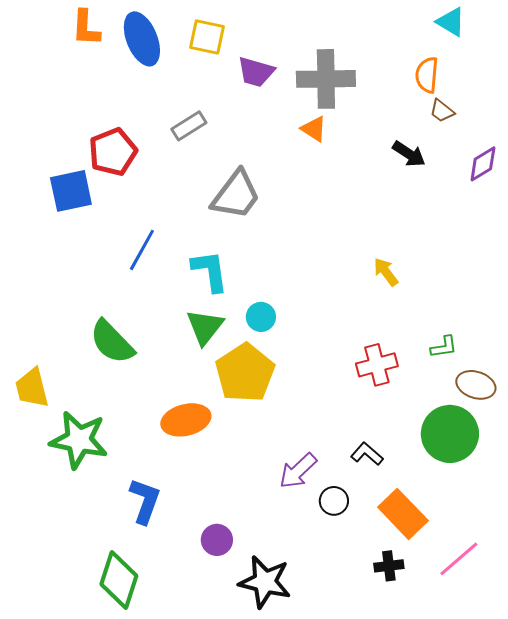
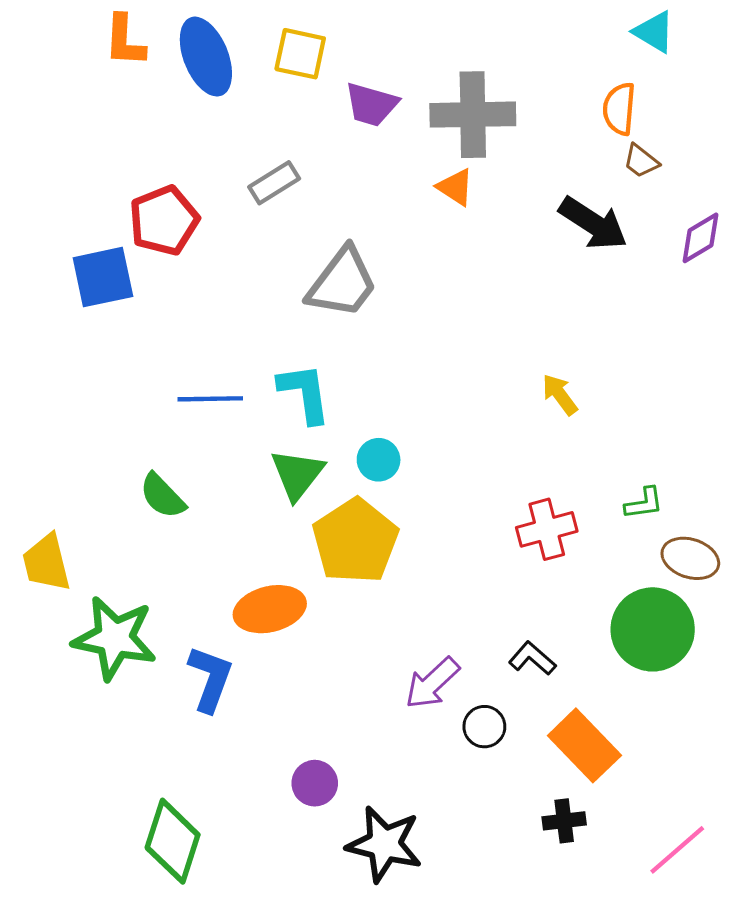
black arrow: (409, 154) -> (593, 223), size x1.4
blue line: (142, 250) -> (210, 399), moved, turned 60
green semicircle: (112, 342) -> (162, 496), size x0.7
blue L-shape: (145, 501) -> (210, 679), moved
pink line: (459, 559) -> (677, 850), moved

